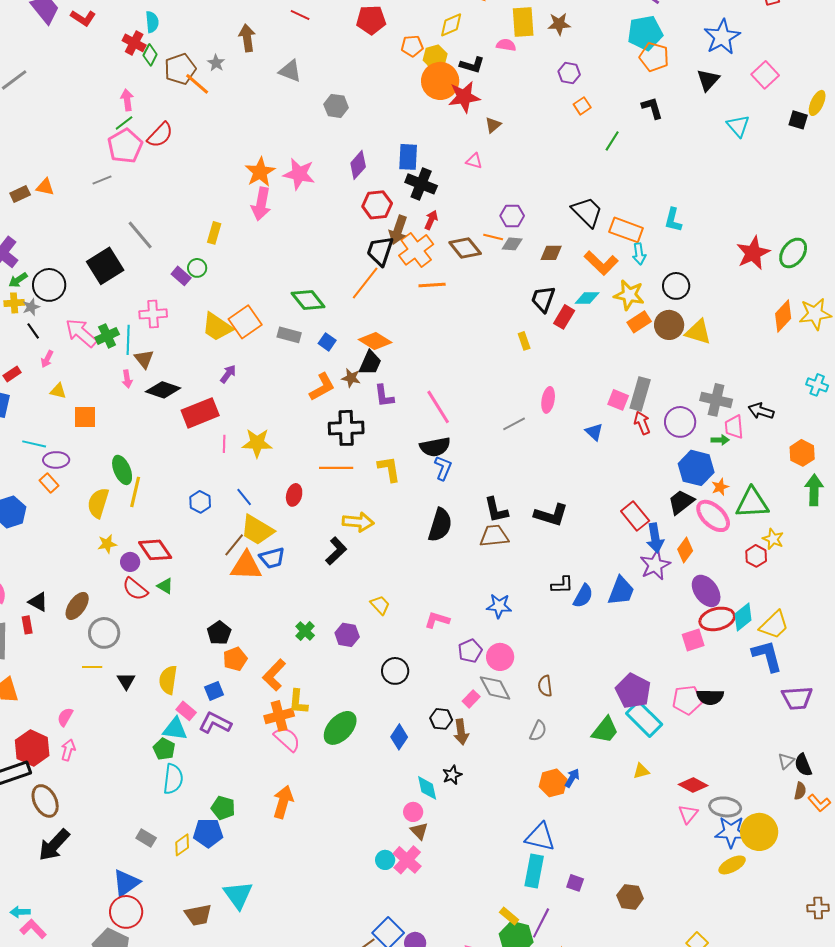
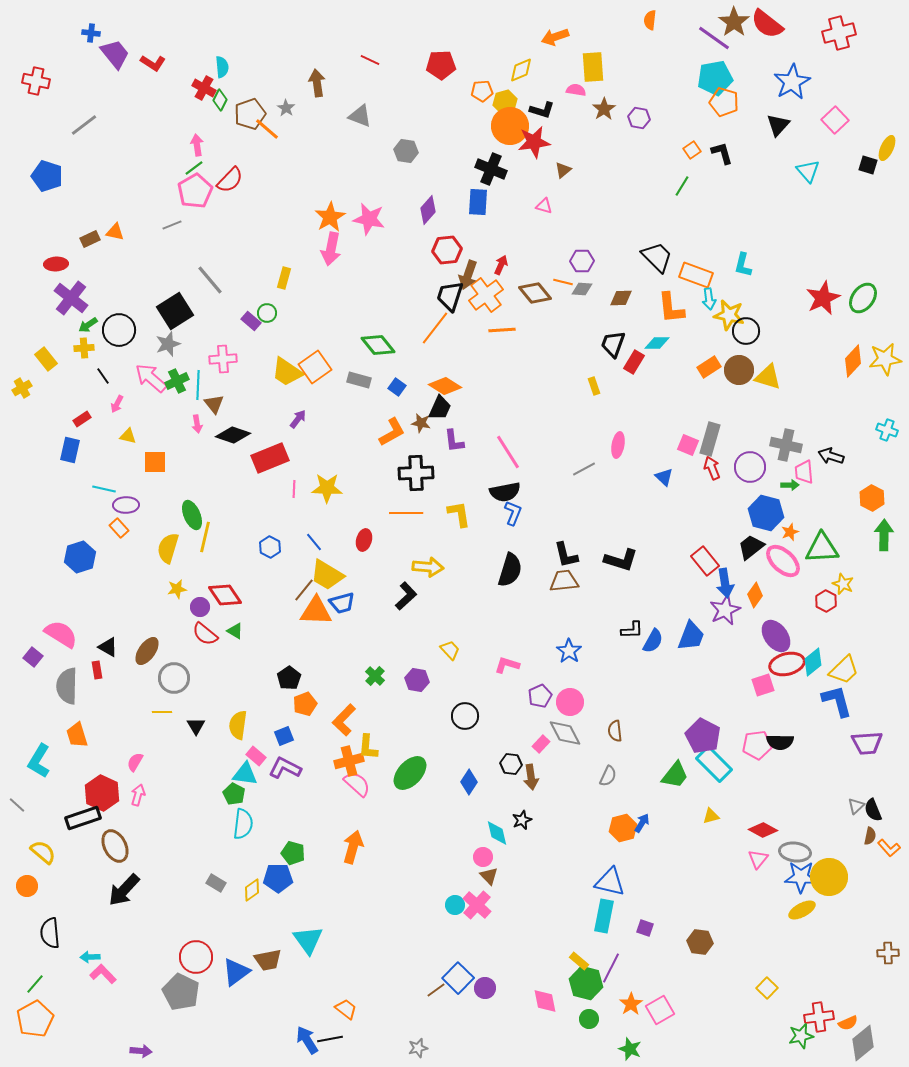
brown star: (559, 24) -> (604, 109), moved, turned -30
orange square: (582, 106) -> (692, 150), moved
black cross: (421, 184) -> (491, 169), moved
orange L-shape: (601, 263) -> (671, 308), turned 40
yellow star: (629, 295) -> (729, 315), moved
gray star: (31, 307) -> (168, 344), moved, size x1.4
blue star: (499, 606) -> (569, 651), turned 30
blue triangle: (126, 883) -> (236, 972), moved

